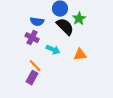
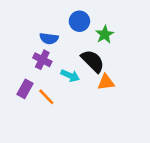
black semicircle: (65, 27) -> (93, 61), moved
purple rectangle: (32, 78) -> (25, 89), moved

